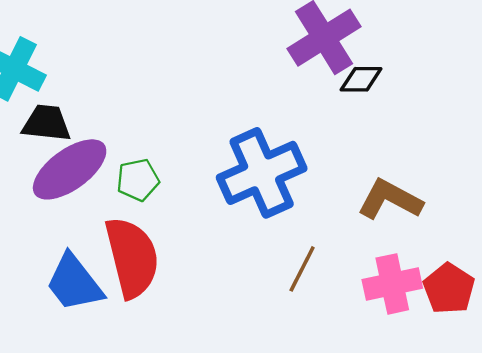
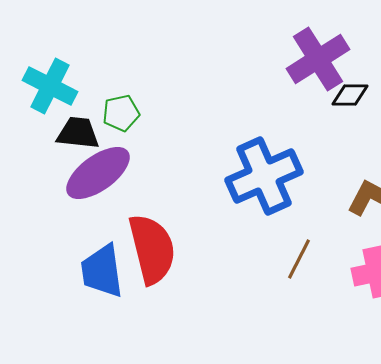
green pentagon: (138, 180) -> (121, 113), moved
blue trapezoid: (74, 283) -> (102, 271), turned 30

